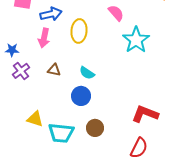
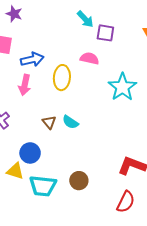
pink semicircle: (116, 13) -> (90, 58), moved, turned -36
brown triangle: (54, 70) -> (49, 122), moved, turned 40
blue circle: (81, 96) -> (30, 153), moved

